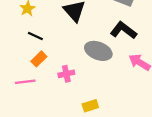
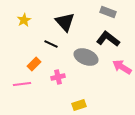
black line: (35, 36) -> (51, 44), moved

